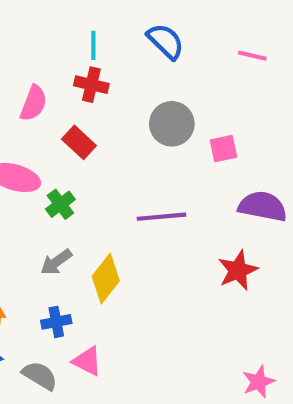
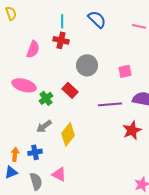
gray circle: (172, 124) -> (87, 65), moved
red rectangle: (79, 142) -> (70, 90), moved
purple line: (162, 217) -> (110, 104), moved
blue cross: (56, 322) -> (35, 152), moved
gray semicircle: (40, 376) -> (36, 181), turned 42

